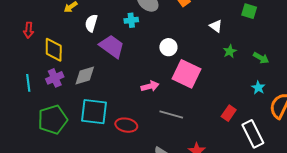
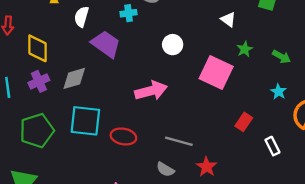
pink square: (187, 74) -> (216, 72), moved
pink arrow: (150, 86) -> (151, 91), size x1.5
gray line: (171, 114) -> (179, 141), moved
white rectangle: (253, 134) -> (272, 146), size x0.6

